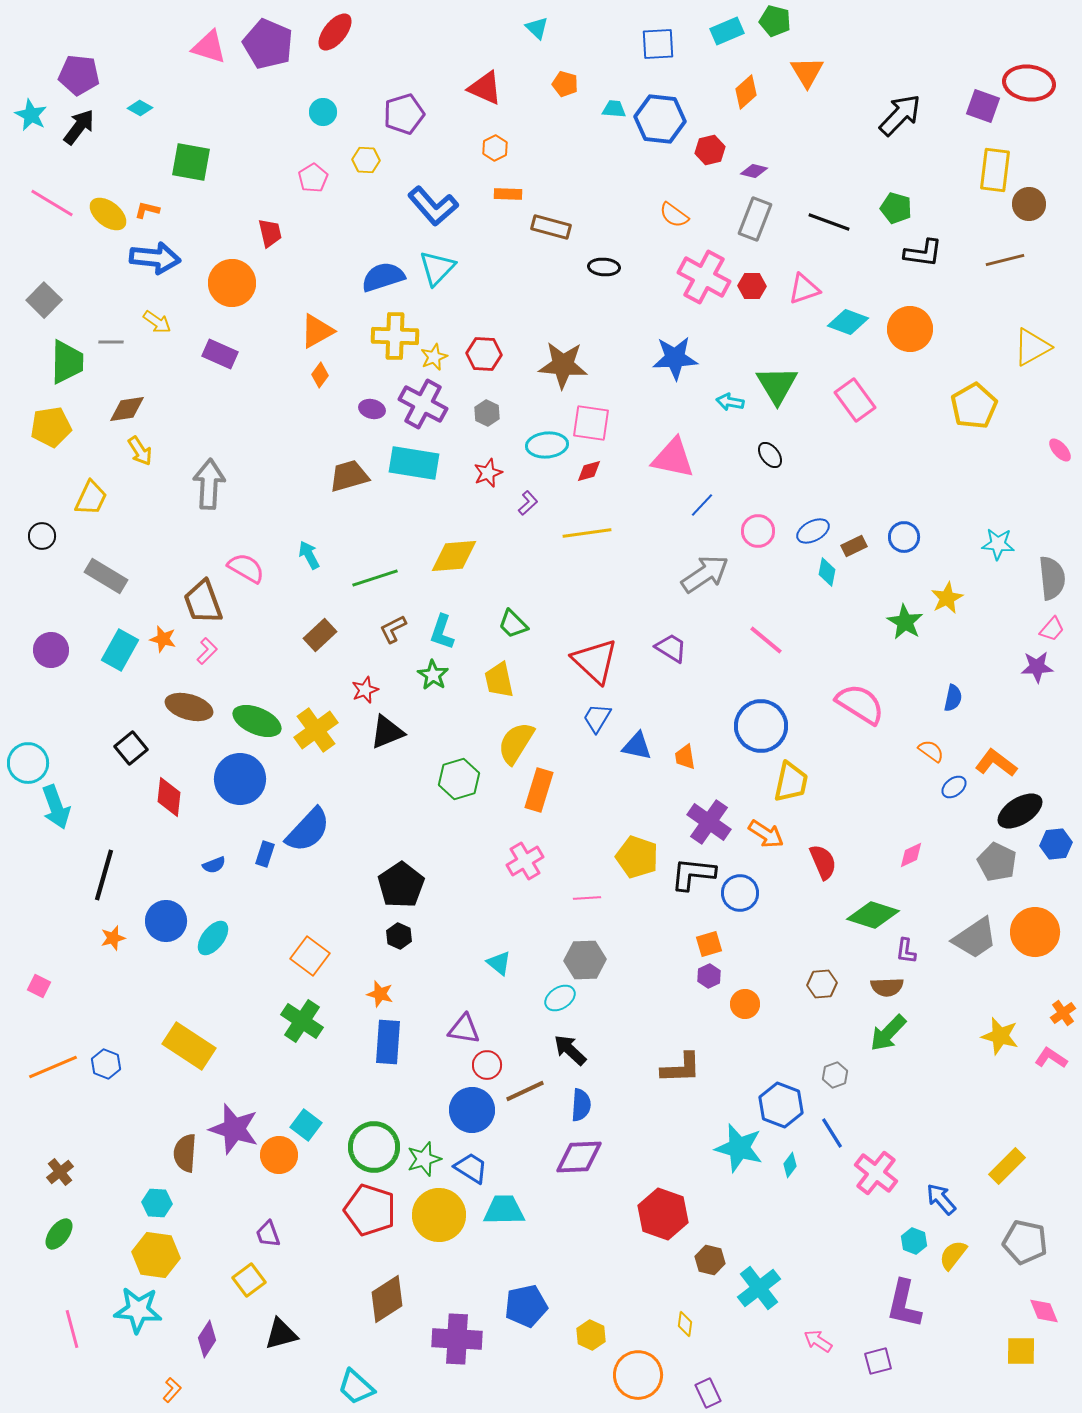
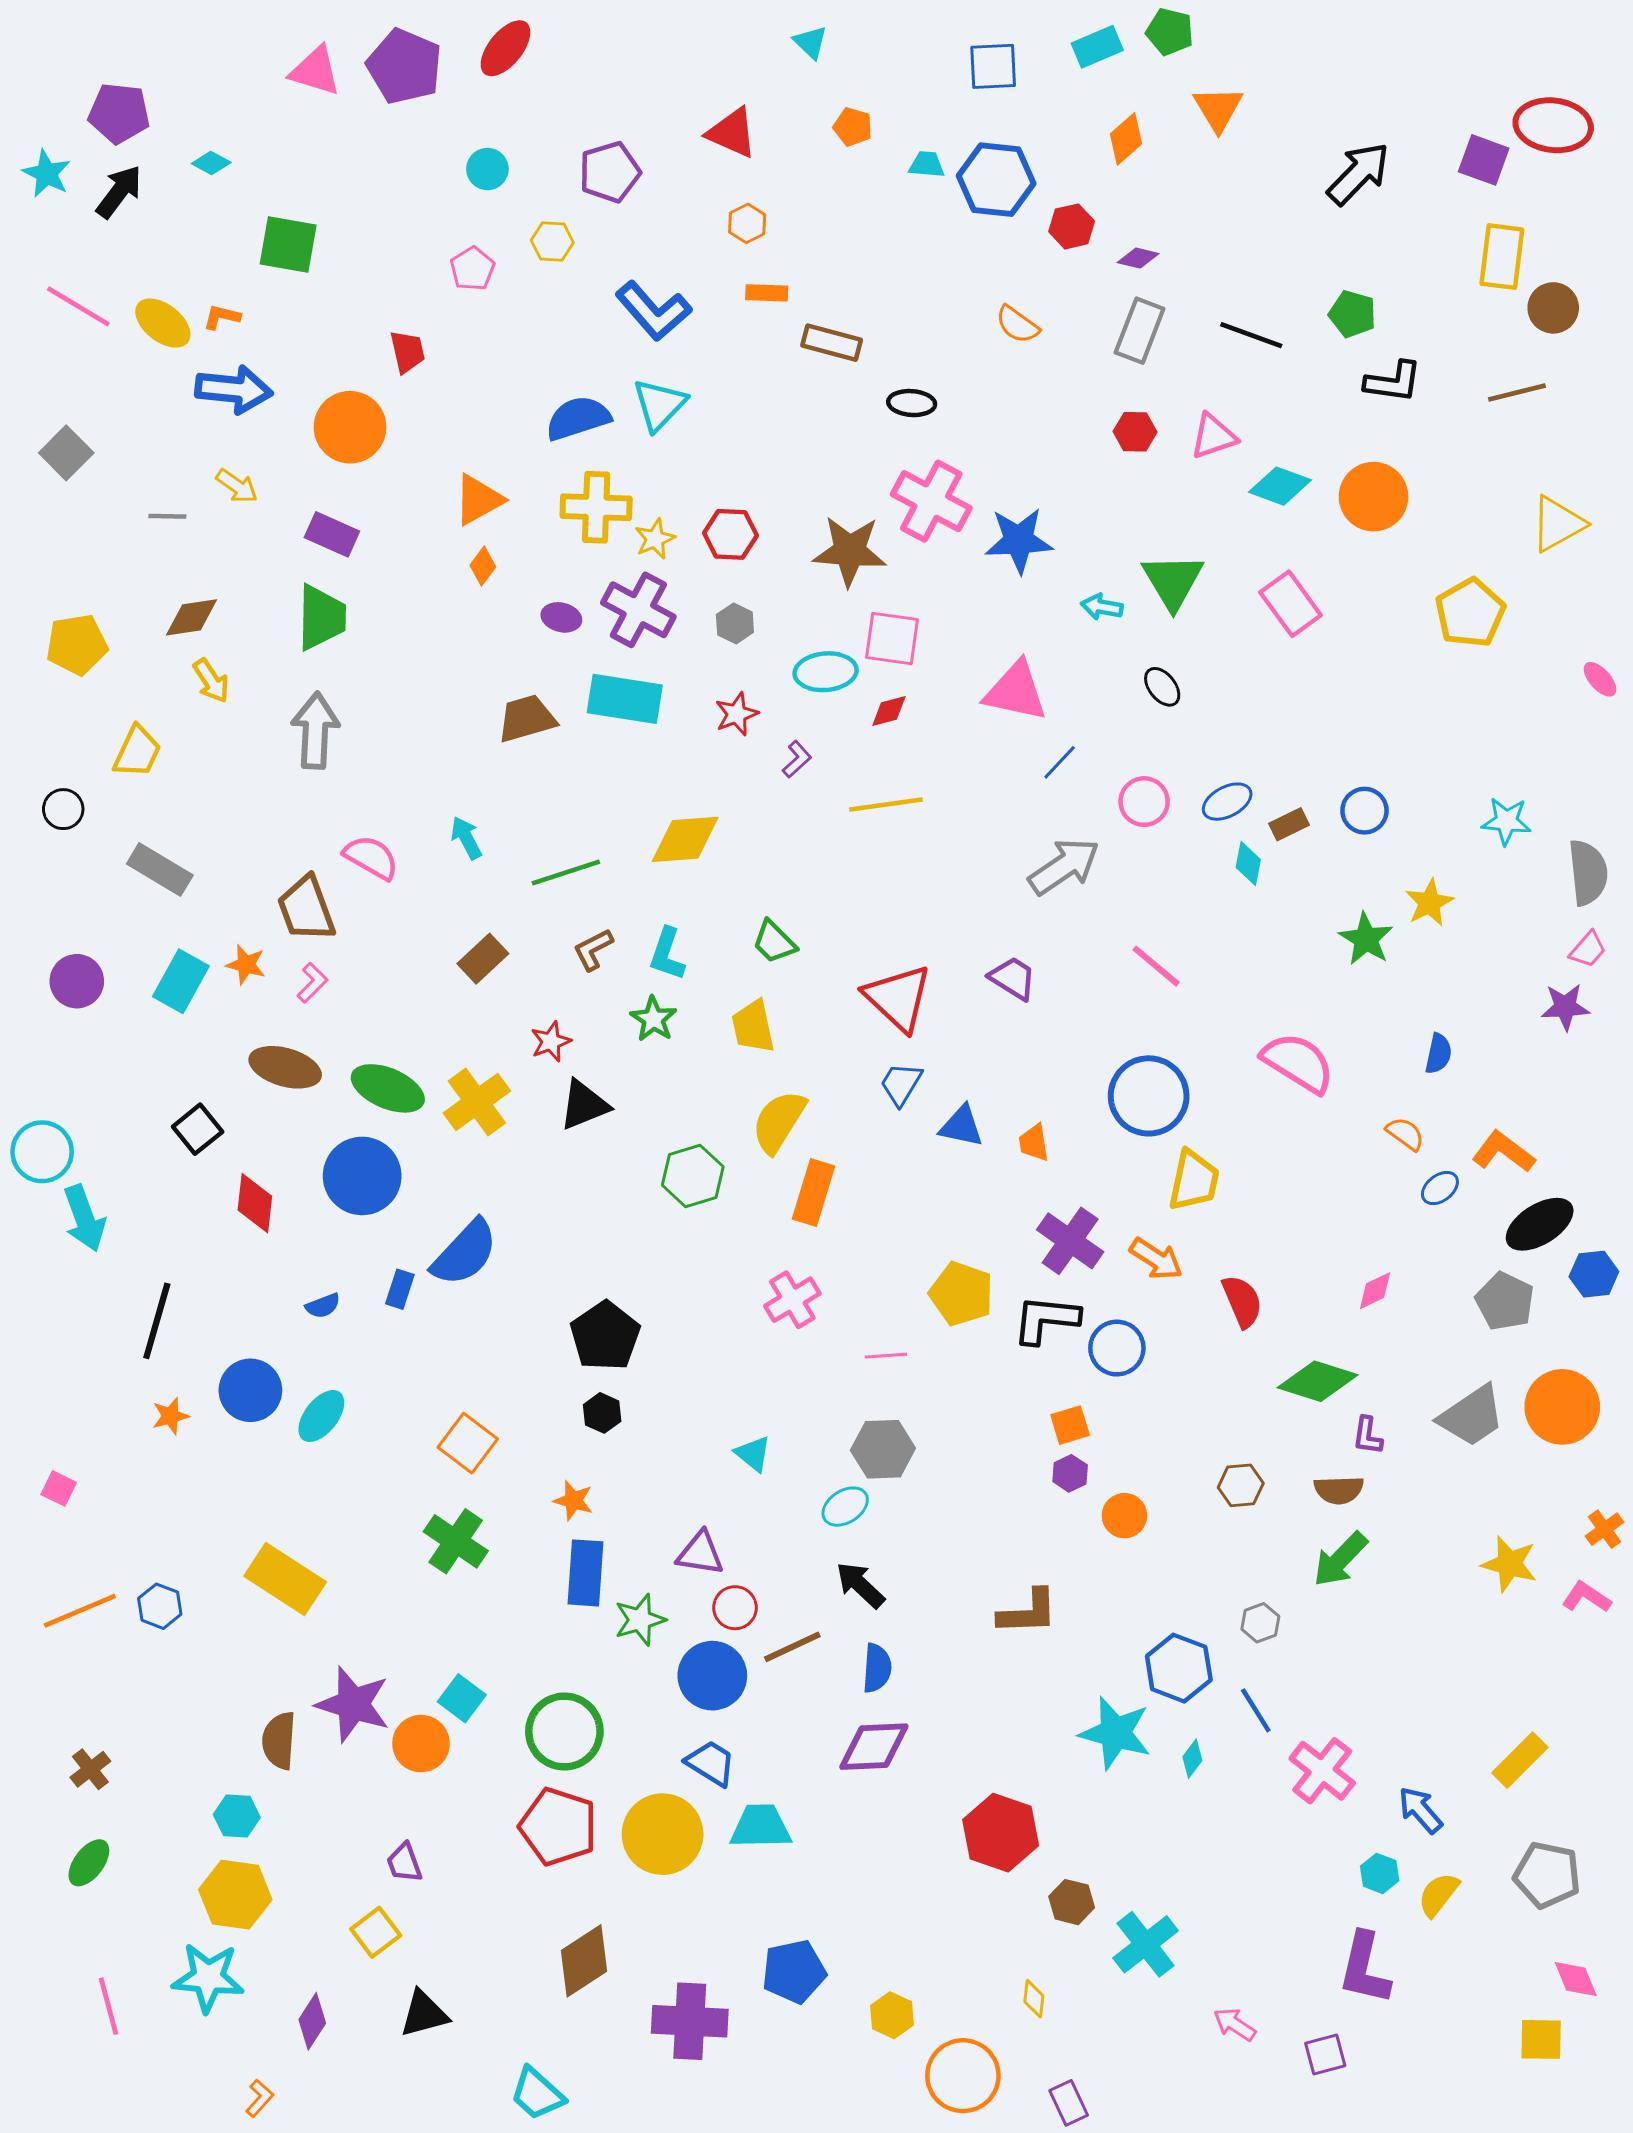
pink cross: (704, 277) -> (931, 501), moved
green trapezoid: (67, 362) -> (321, 617), moved
green star: (424, 1159) -> (640, 1620), moved

